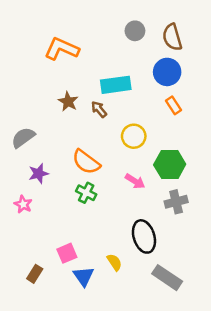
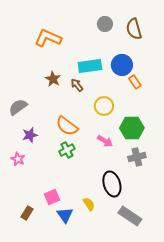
blue circle: (167, 72) -> (122, 65), moved
green cross: (86, 193) -> (67, 150), turned 35

